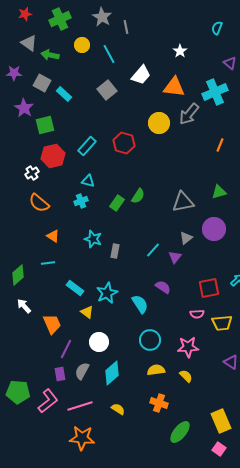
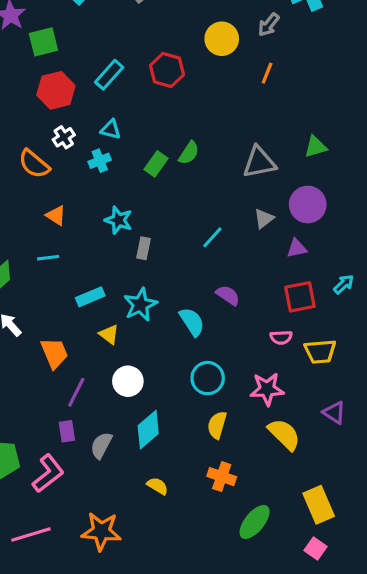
gray arrow: (189, 114) -> (269, 25), size x0.7
orange line: (220, 145) -> (267, 73), moved
white cross: (32, 173) -> (64, 137), moved
gray rectangle: (115, 251) -> (144, 248), moved
purple triangle: (175, 257) -> (297, 248), moved, turned 40
cyan rectangle: (75, 288) -> (90, 297), turned -60
yellow semicircle: (156, 370) -> (217, 425), turned -66
gray semicircle: (82, 371) -> (101, 445), moved
yellow semicircle: (186, 376) -> (284, 434), moved, size x1.6
pink line: (80, 406) -> (31, 534), moved

